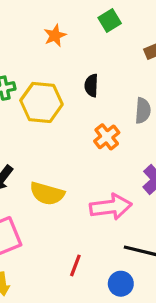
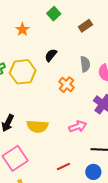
black semicircle: (91, 85) -> (51, 55), turned 48
pink arrow: (111, 207) -> (78, 126), size x0.7
red line: (75, 265) -> (63, 167), turned 56

